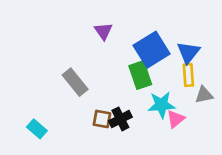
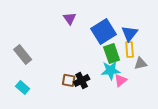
green rectangle: (140, 75) -> (112, 53), moved
gray rectangle: (75, 82) -> (23, 54), moved

